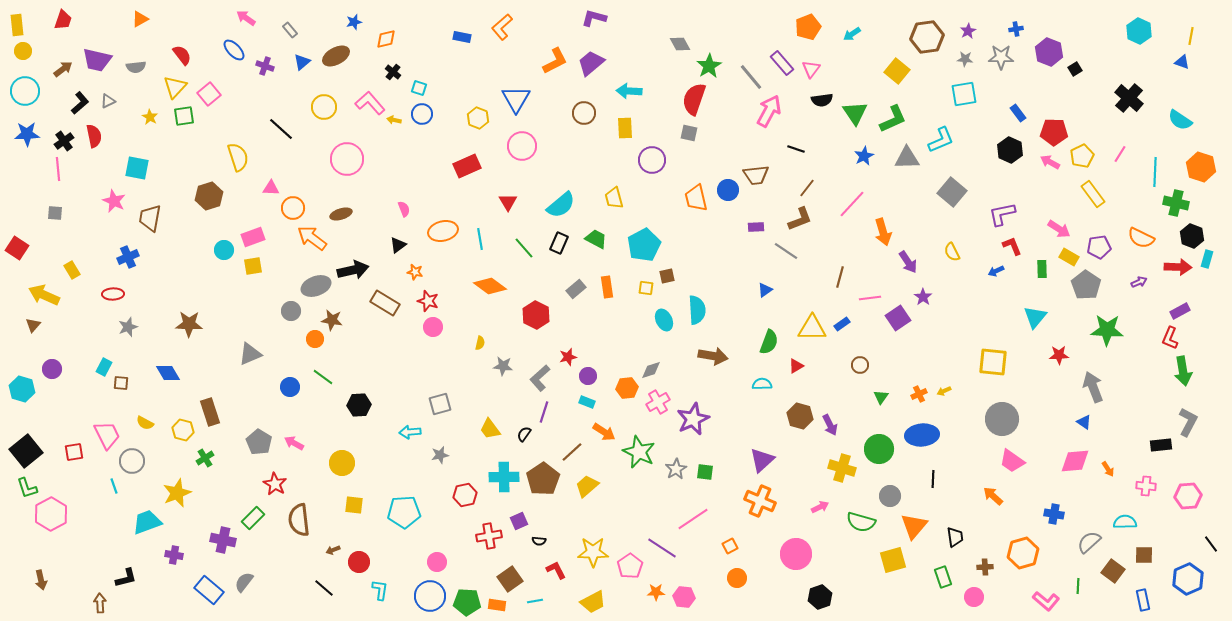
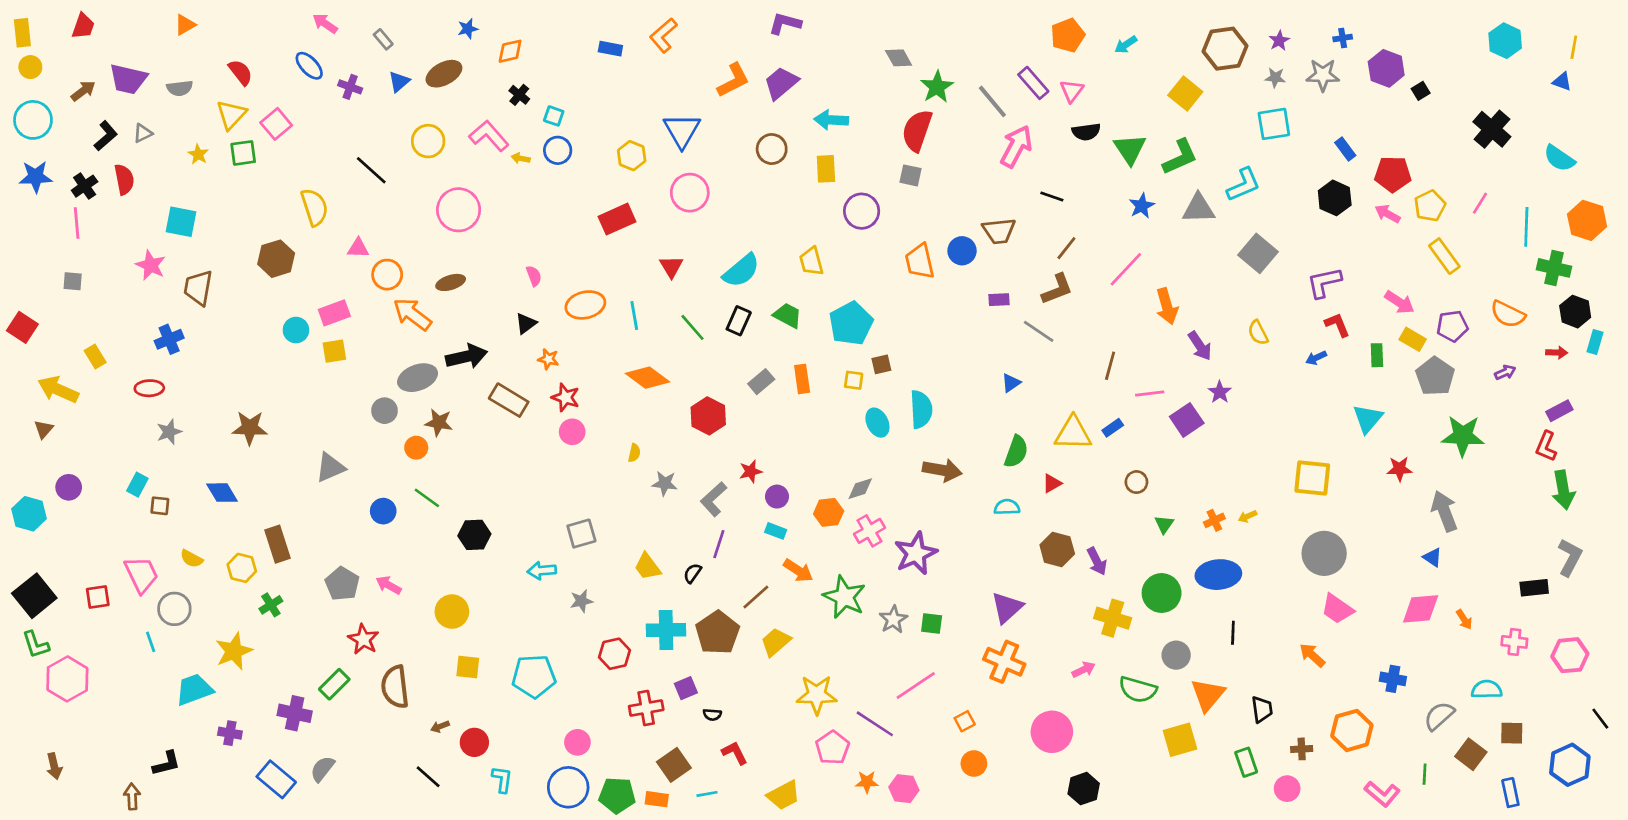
red arrow: (1178, 267) -> (1557, 353), size x0.6
yellow star: (593, 552) -> (817, 695), moved

